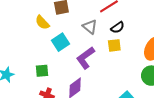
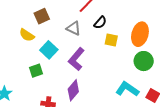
yellow square: (114, 45) -> (111, 40), moved, turned 32
green square: (42, 71) -> (36, 71), moved

